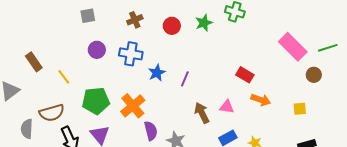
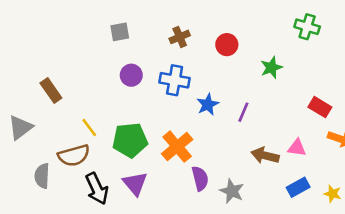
green star: (204, 23) -> (271, 68), moved
yellow line: (64, 77) -> (89, 127), moved
brown arrow: (202, 113) -> (265, 155), turned -50

